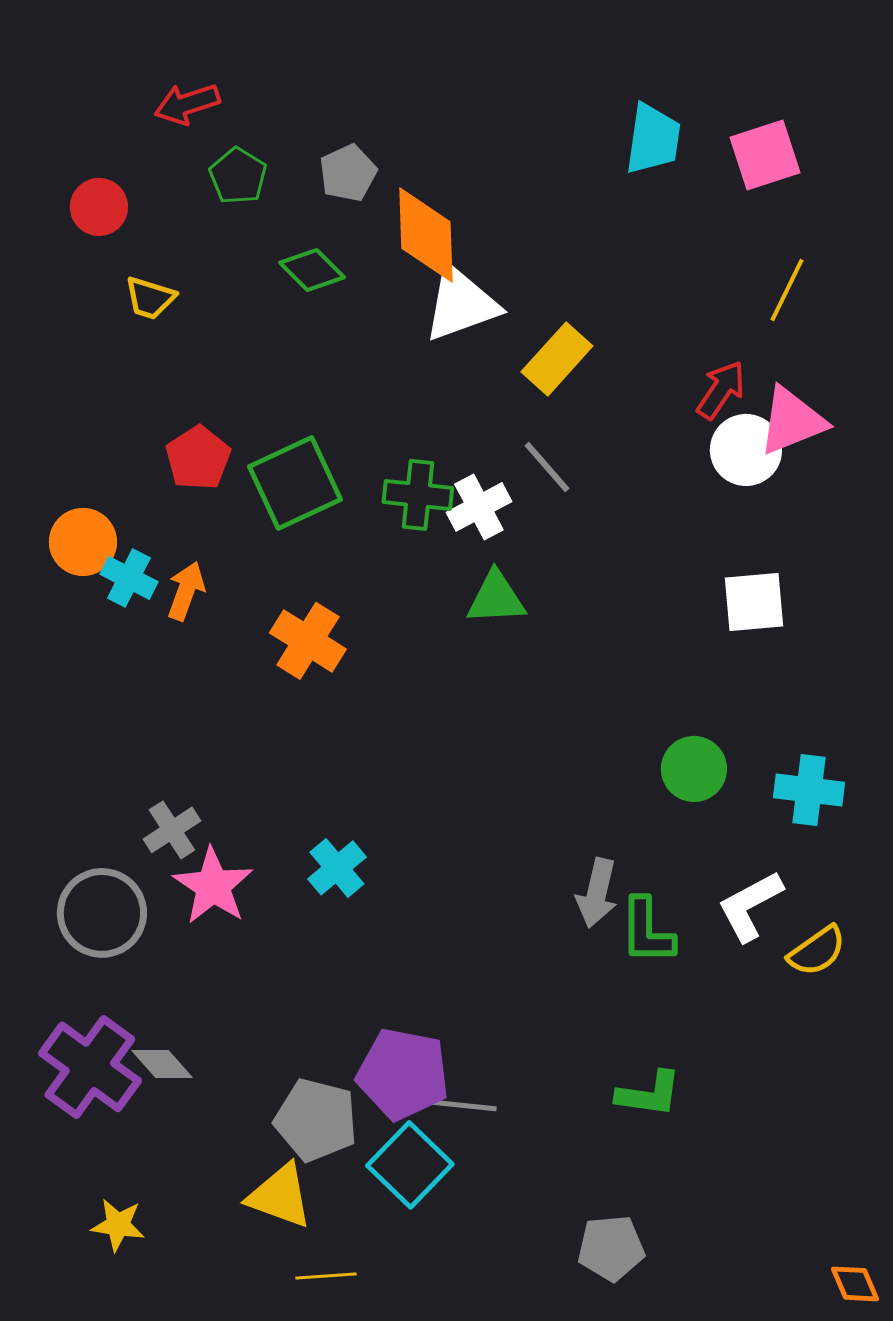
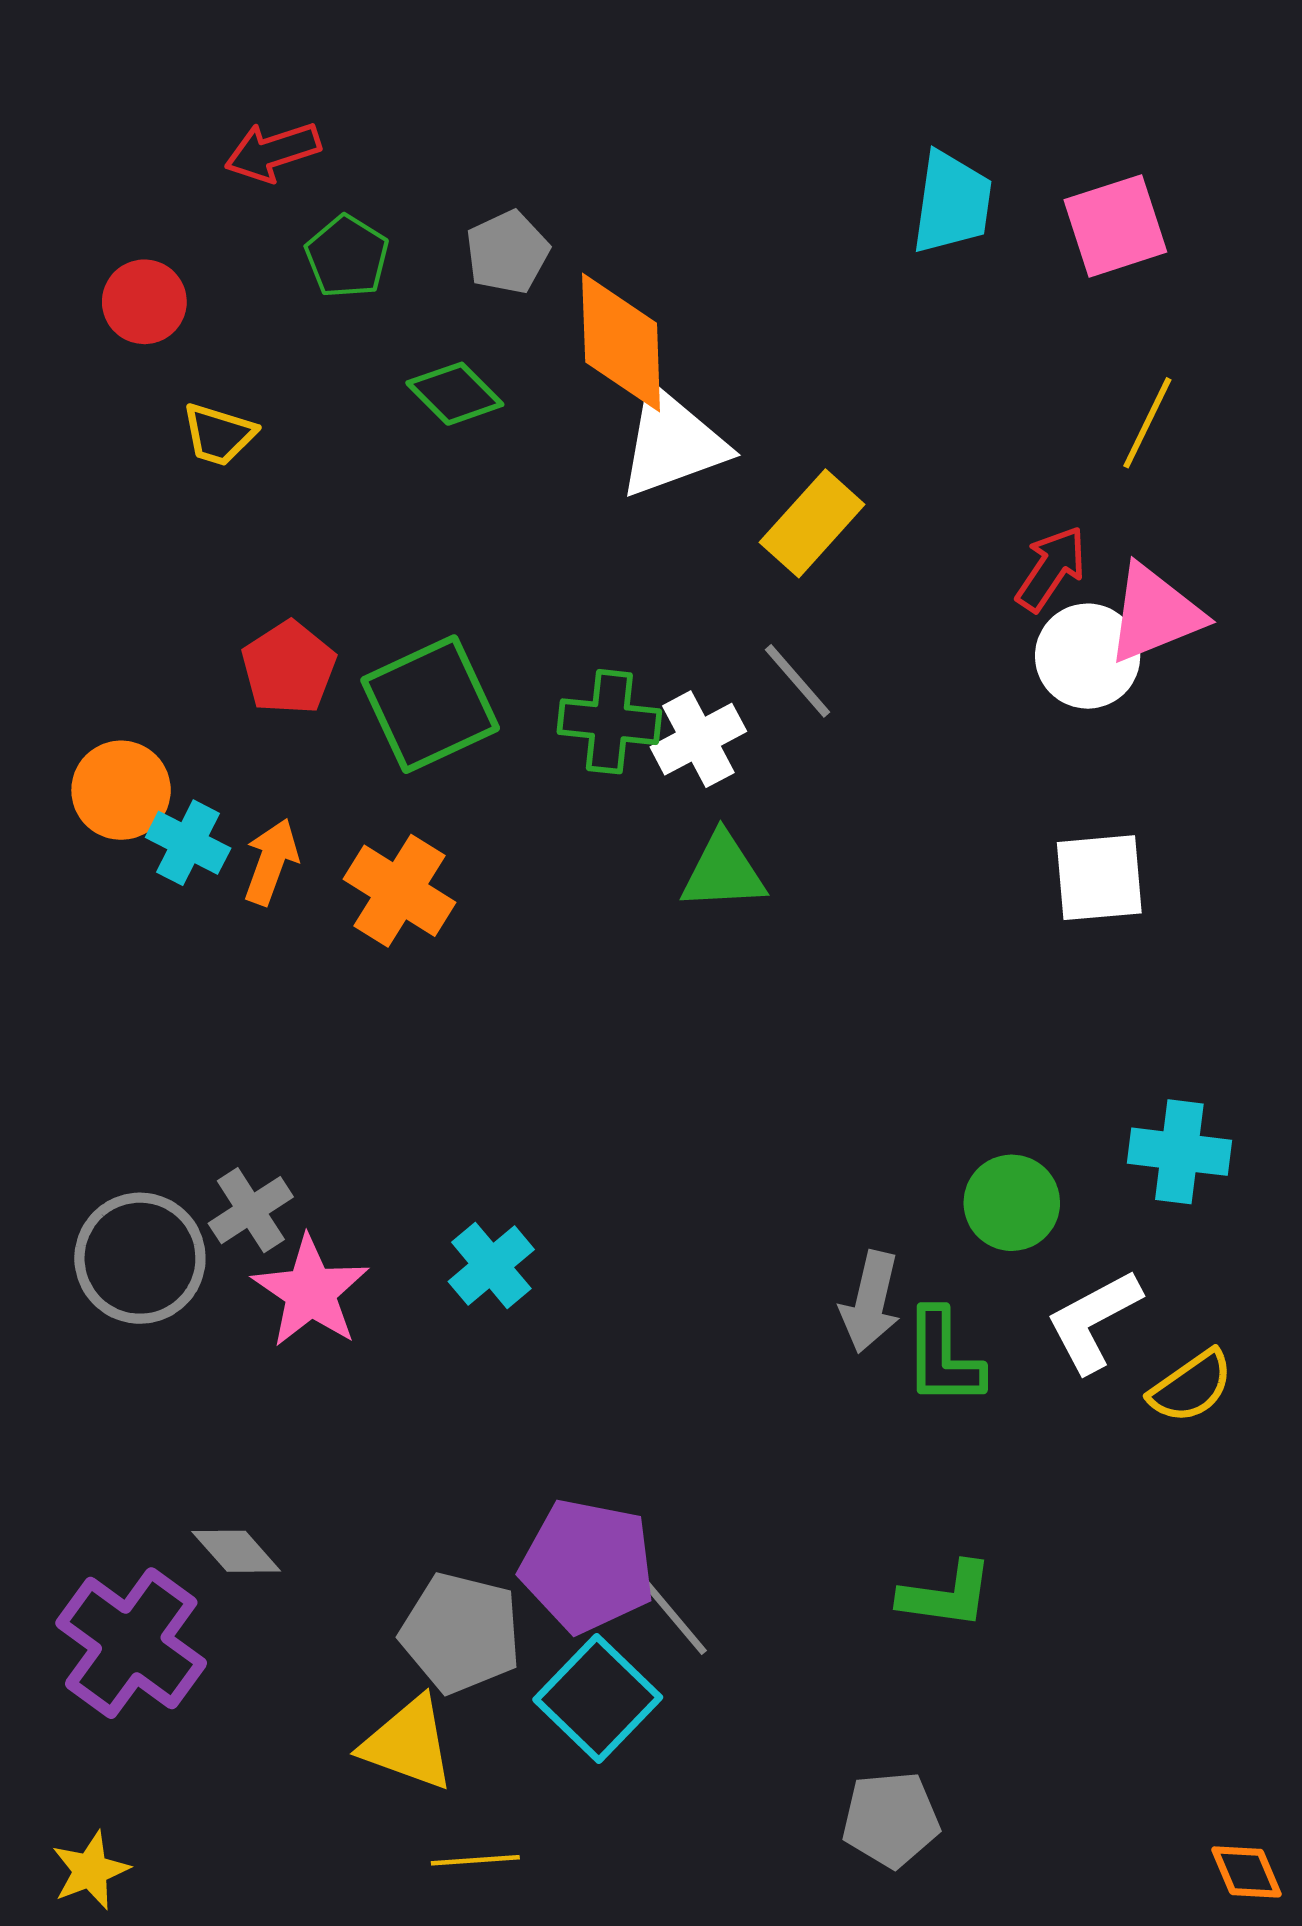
orange cross: (308, 641) -> (399, 891), moved
green circle: (694, 769) -> (1012, 1203), moved
gray circle: (102, 913) -> (140, 1258), moved
purple cross: (90, 1067) -> (131, 1643), moved
gray line: (459, 1105) -> (669, 1611), turned 44
yellow star: (118, 1225) -> (90, 1870), moved, turned -30

